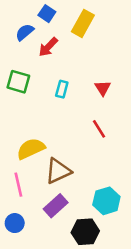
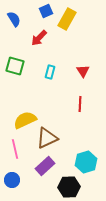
blue square: (47, 14) -> (46, 11), moved, turned 32
blue semicircle: (25, 32) -> (14, 19), moved, turned 98
red line: (99, 129) -> (80, 104), turned 35

